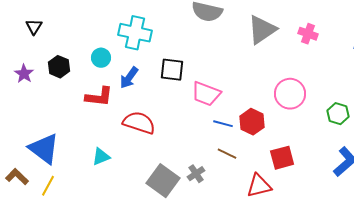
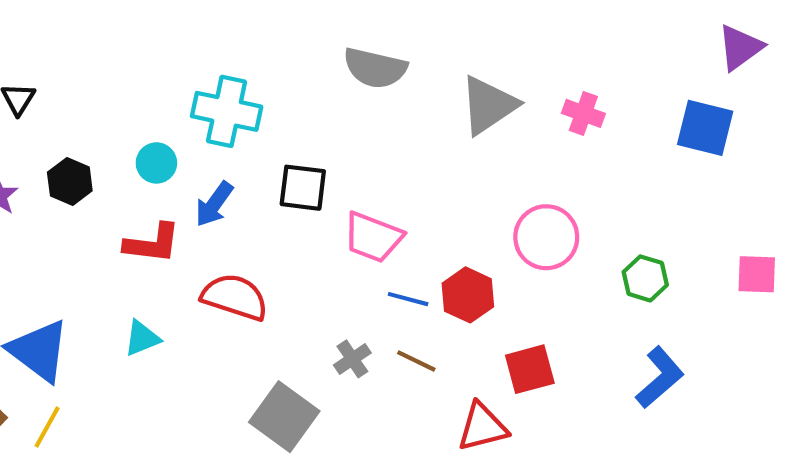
cyan triangle: (101, 157) -> (142, 338), moved
gray cross: (196, 174) -> (352, 359), moved

